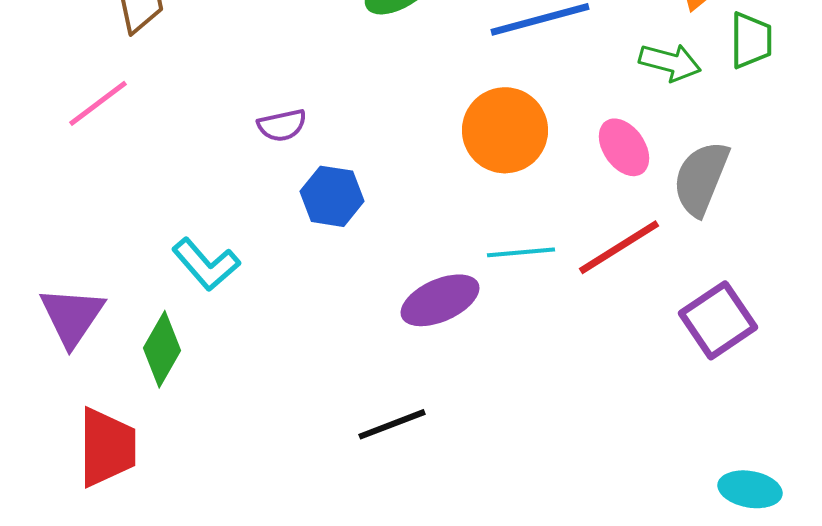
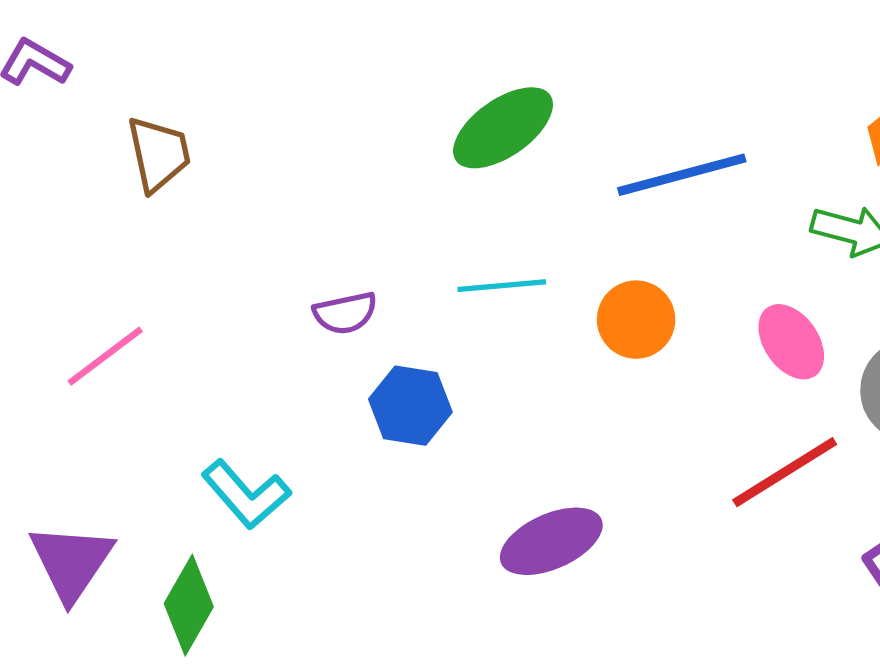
pink line: (98, 103) -> (105, 356), moved
orange circle: (505, 130) -> (636, 320), size x0.7
cyan line: (521, 252) -> (502, 286), moved

